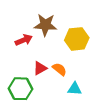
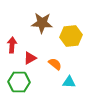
red arrow: (24, 40) -> (12, 45), moved, turned -63
red triangle: (40, 68) -> (30, 58), moved

